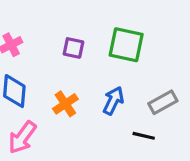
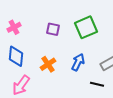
green square: (126, 45) -> (86, 27), turned -35

